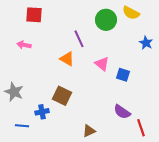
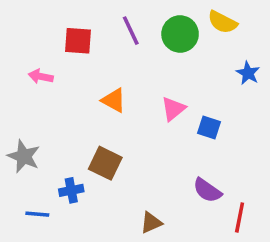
red square: (34, 15) -> (78, 41), moved
purple line: (79, 39) -> (131, 31), moved
pink triangle: (102, 64) -> (173, 109), turned 42
red line: (141, 128) -> (240, 218), turned 30

